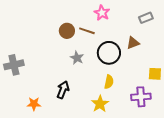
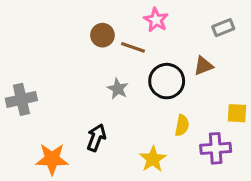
brown circle: (67, 31) -> (102, 35), moved
yellow semicircle: (109, 82) -> (182, 125), moved
orange star: (34, 104) -> (52, 159), size x1.5

